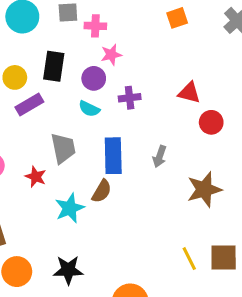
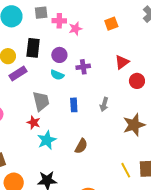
orange square: (177, 18) -> (111, 24), moved
pink star: (111, 55) -> (76, 29), moved
red triangle: (189, 93) -> (122, 62), turned -49
blue rectangle: (113, 156) -> (74, 105), size x0.6
red star: (36, 177) -> (34, 122), moved
brown semicircle: (102, 191) -> (81, 146), moved

